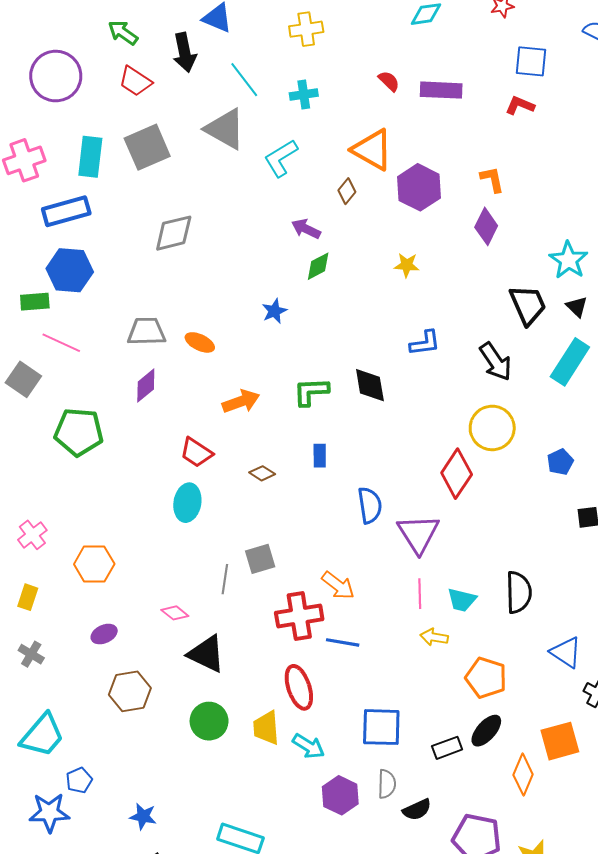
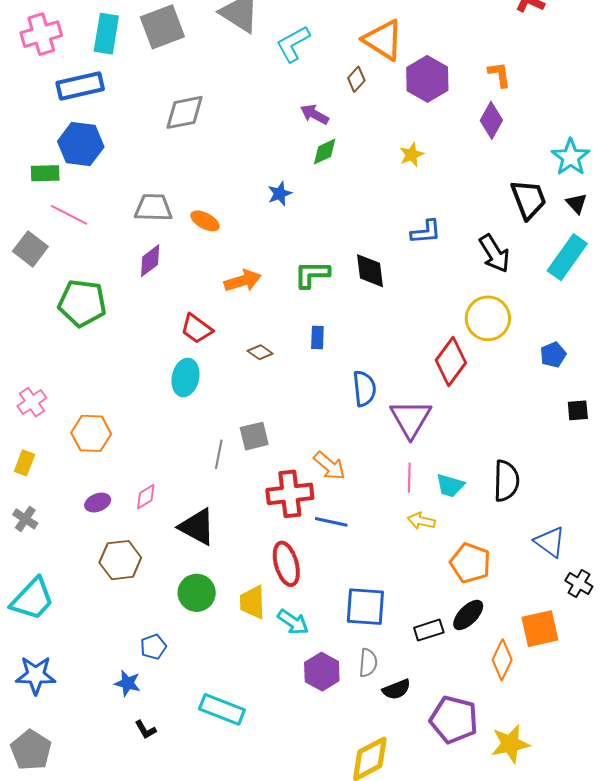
yellow star: (407, 265) -> (412, 155), turned -30
pink diamond: (175, 613) -> (146, 497), moved, turned -72
blue pentagon: (79, 780) -> (153, 647), moved

